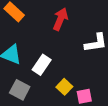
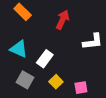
yellow square: (64, 87) -> (56, 82), moved

